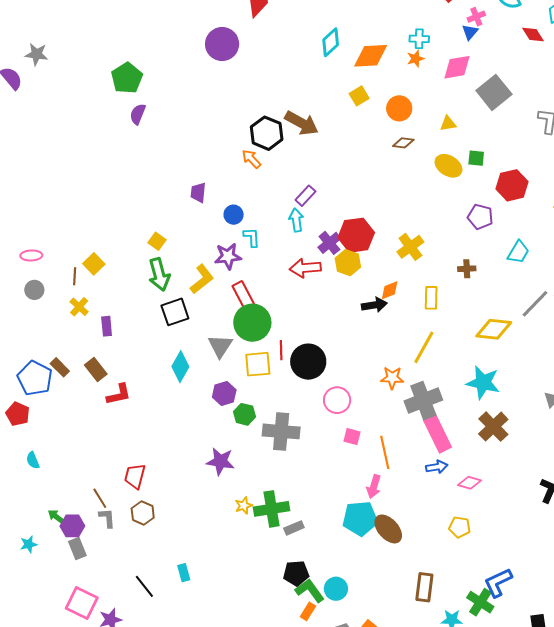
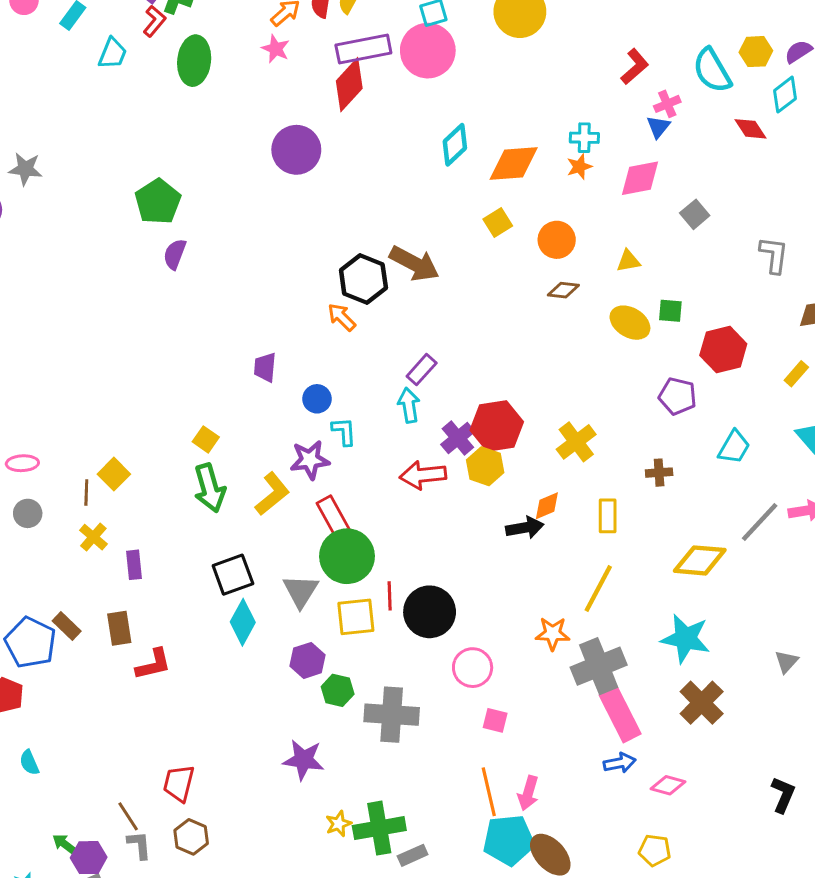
gray square: (494, 92) -> (695, 214), size x0.6
black square: (175, 312) -> (233, 575), moved
brown rectangle: (96, 369) -> (119, 628), turned 30
orange line: (385, 452) -> (489, 792), moved

